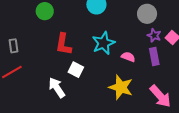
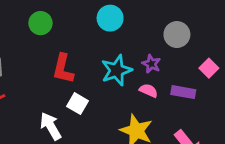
purple star: (154, 35) -> (151, 64), moved
purple rectangle: (154, 56) -> (183, 92), turned -72

